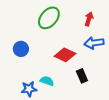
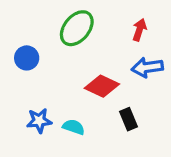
blue circle: (21, 49) -> (27, 58), moved
blue star: (29, 89) -> (39, 121), moved

